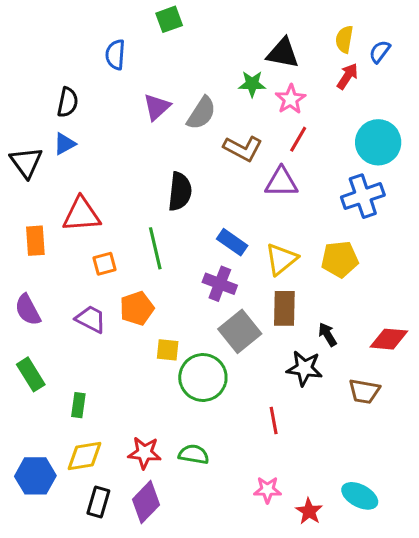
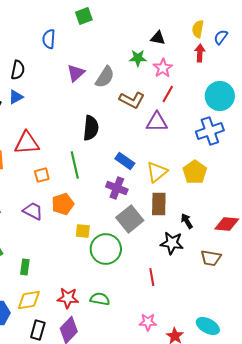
black triangle: (283, 53) -> (158, 38), size x0.7
red arrow: (347, 76) -> (200, 53), turned -30
yellow pentagon: (340, 259) -> (195, 172), turned -30

